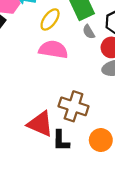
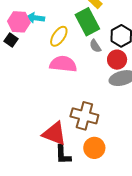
orange circle: (101, 140) -> (94, 148), moved
black L-shape: (61, 141) -> (63, 155), moved

